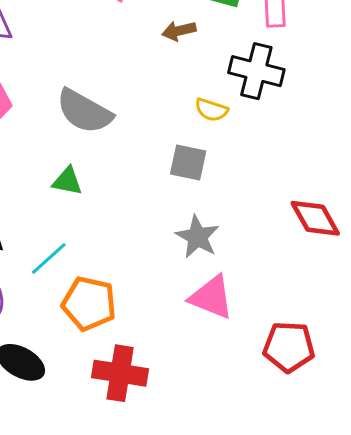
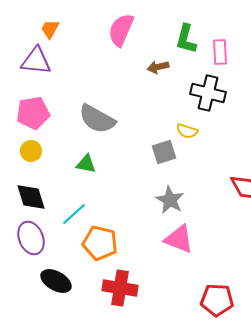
yellow semicircle: (211, 110) -> (187, 131), moved
gray square: (188, 162) -> (164, 152), turned -30
red pentagon: (289, 347) -> (217, 300), moved

